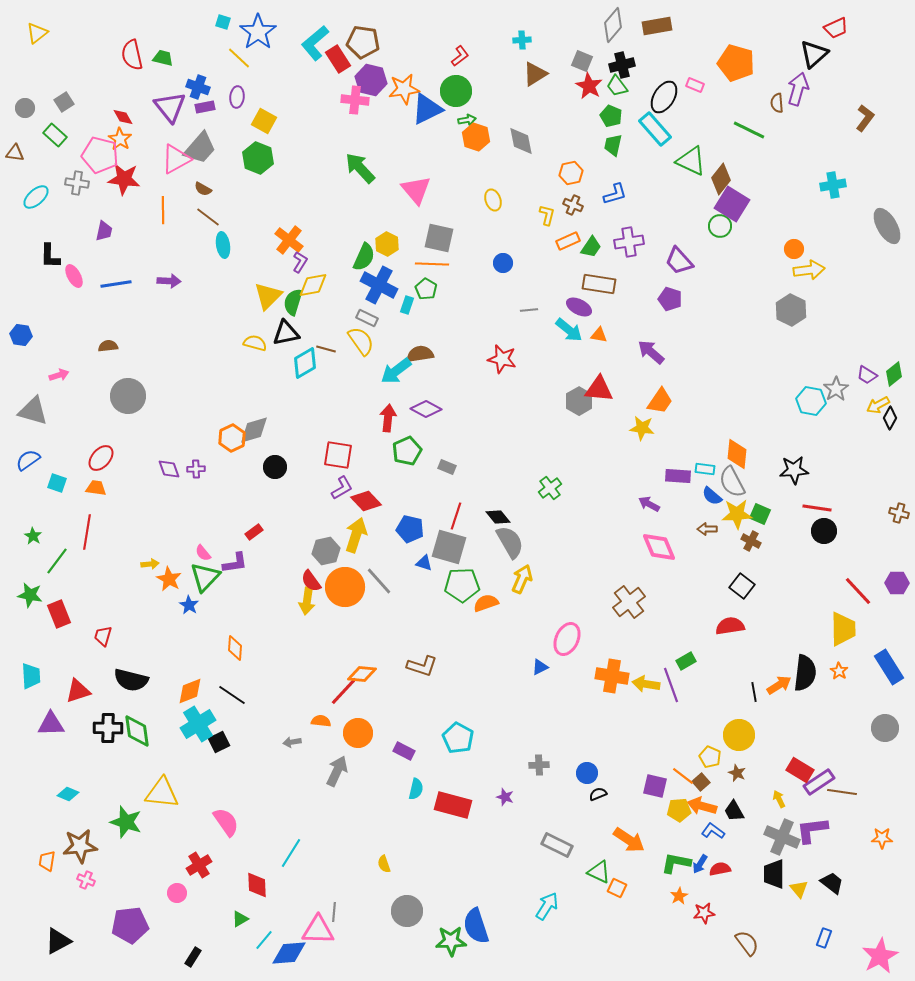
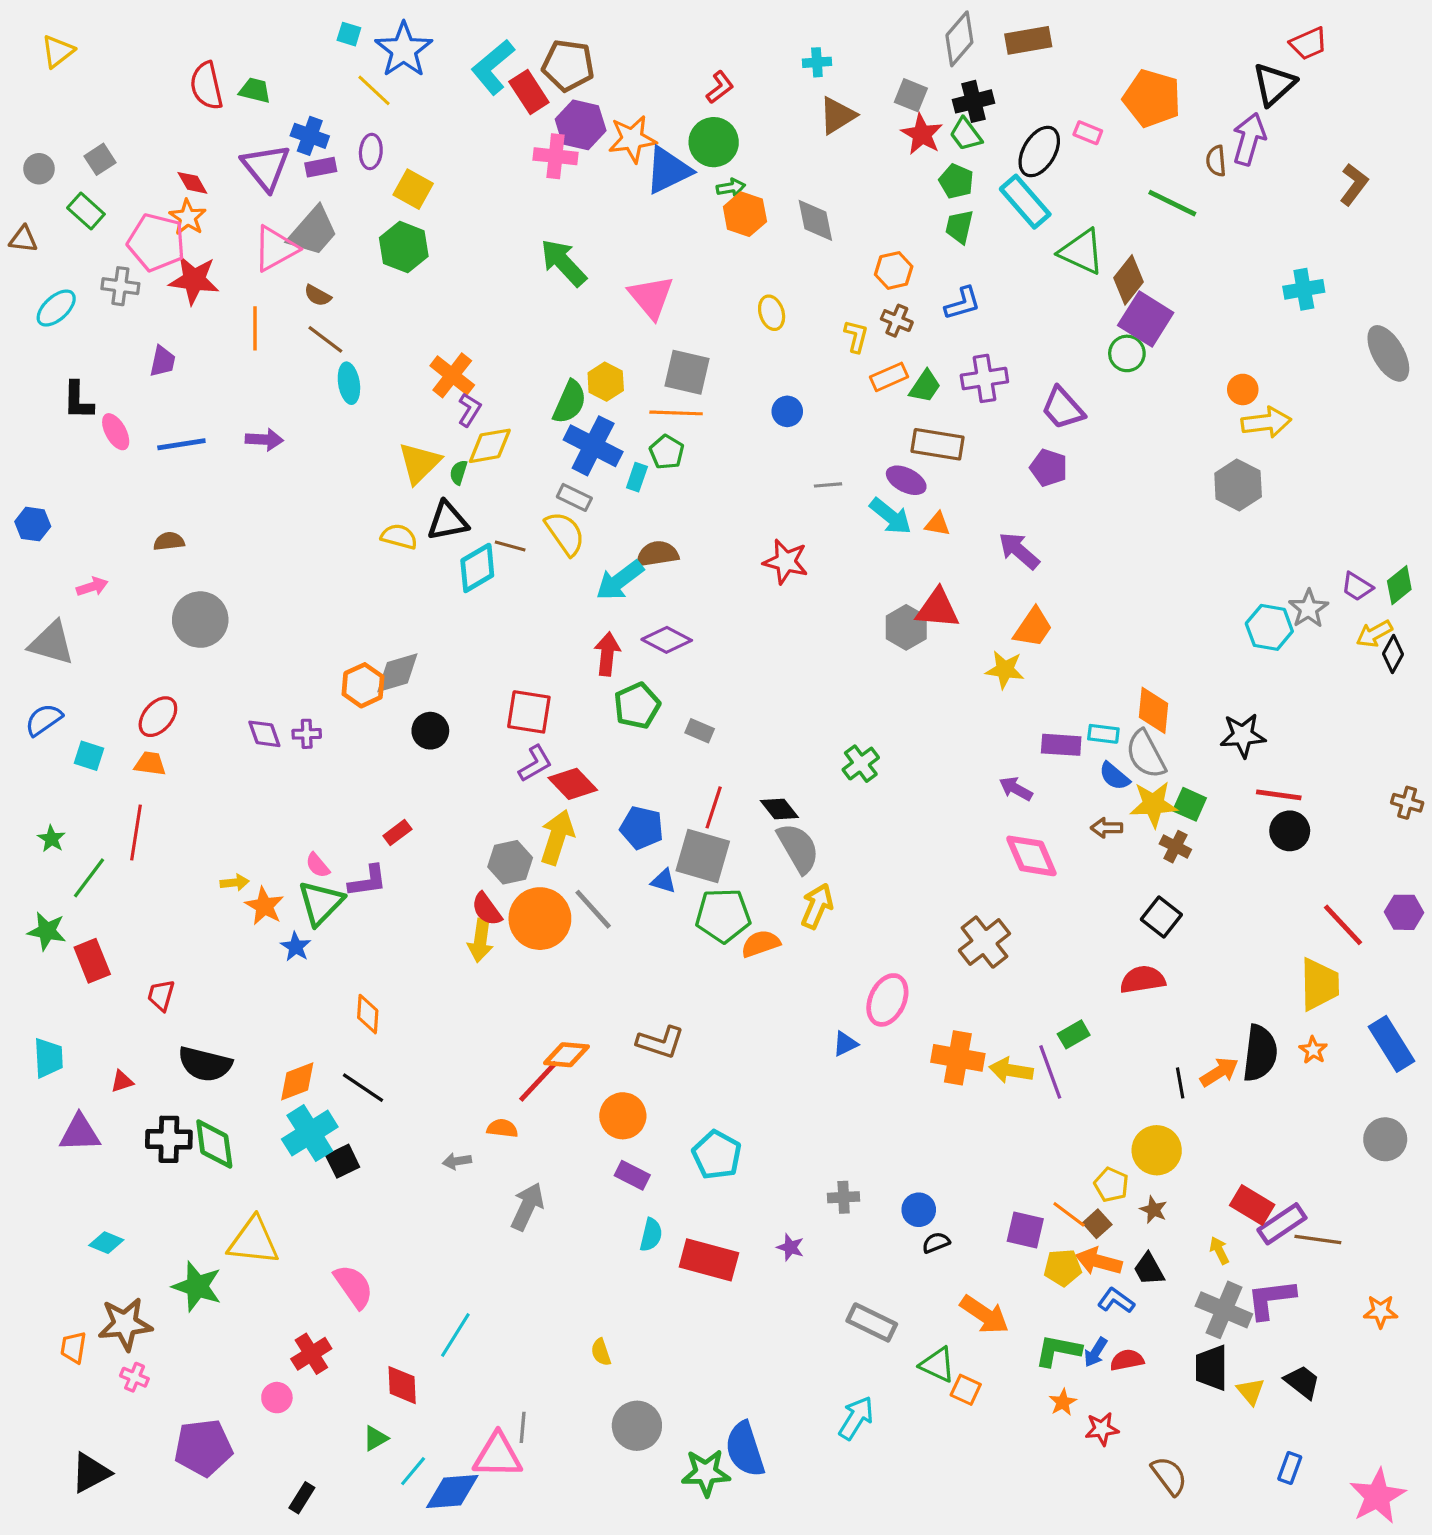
green semicircle: (293, 302) -> (458, 472), size x0.6
red triangle: (78, 691) -> (122, 1081), size x0.6
orange circle: (358, 733) -> (623, 1116), moved

